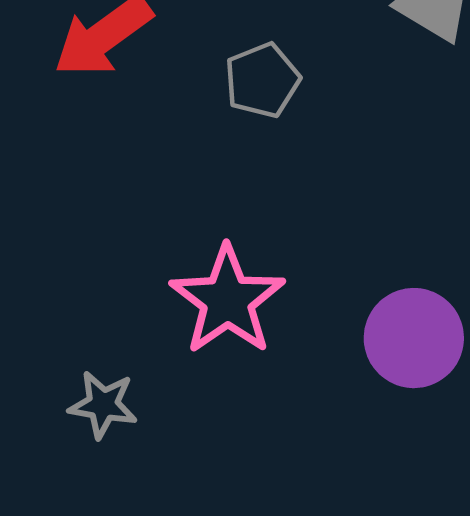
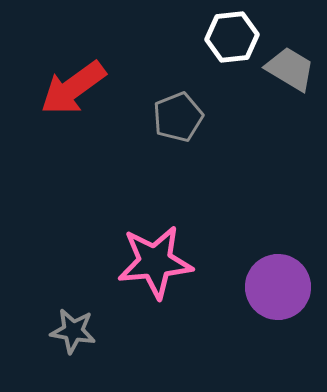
pink star: (227, 300) -> (155, 262), turned 30

